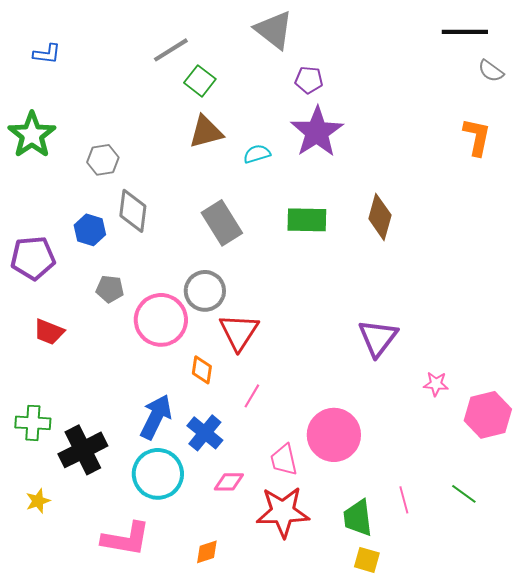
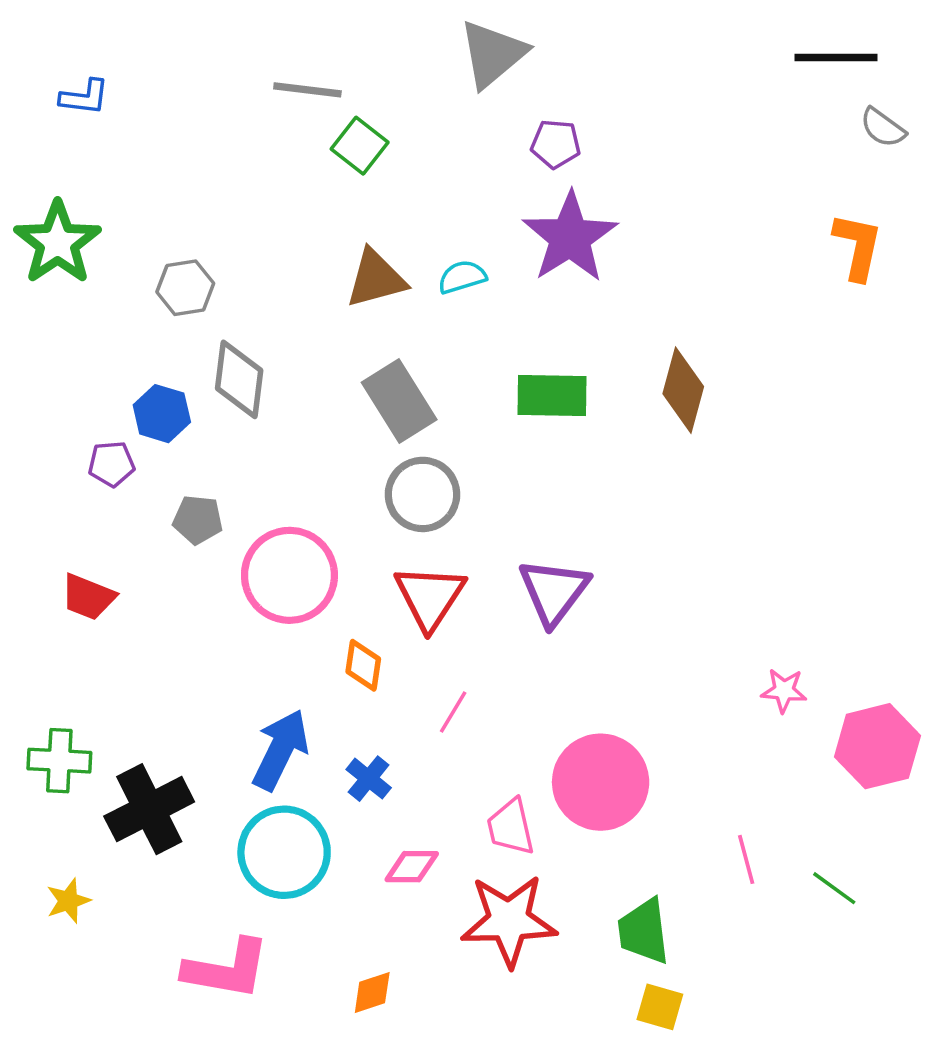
gray triangle: (274, 30) -> (493, 54), turned 42
gray line: (171, 50) -> (307, 90), turned 39
brown triangle: (206, 132) -> (376, 279), moved
purple pentagon: (33, 258) -> (111, 464), moved, size x0.6
gray circle: (205, 291) -> (423, 494), moved
purple triangle: (378, 338) -> (554, 592), moved
blue cross: (205, 433) -> (369, 779), size x0.7
pink line: (404, 500) -> (746, 859), moved

